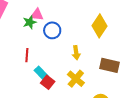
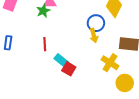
blue circle: (52, 30) -> (96, 23), moved
yellow cross: (76, 79) -> (110, 63), moved

